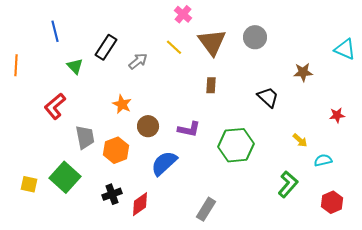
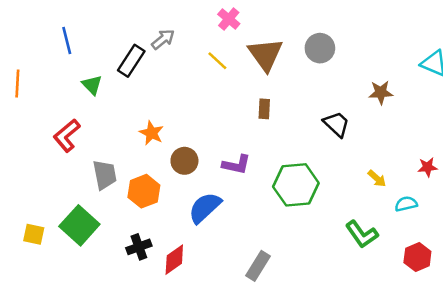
gray arrow: (138, 61) -> (163, 39), moved
red star: (337, 115) -> (428, 167), moved
green L-shape: (288, 184) -> (362, 234), turned 104

